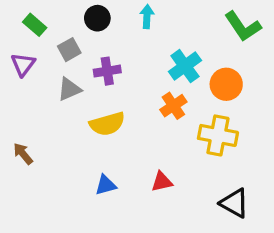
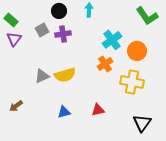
green rectangle: (35, 25) -> (11, 20), moved
purple cross: (107, 71) -> (63, 34), moved
gray triangle: (69, 89) -> (42, 76), moved
brown arrow: (23, 154) -> (16, 106), moved, turned -88
black triangle: (234, 203) -> (142, 123), turned 36

